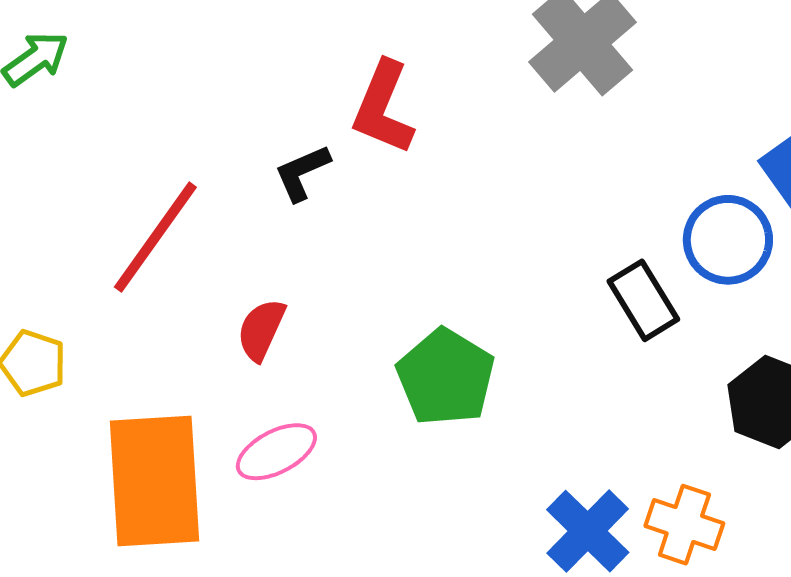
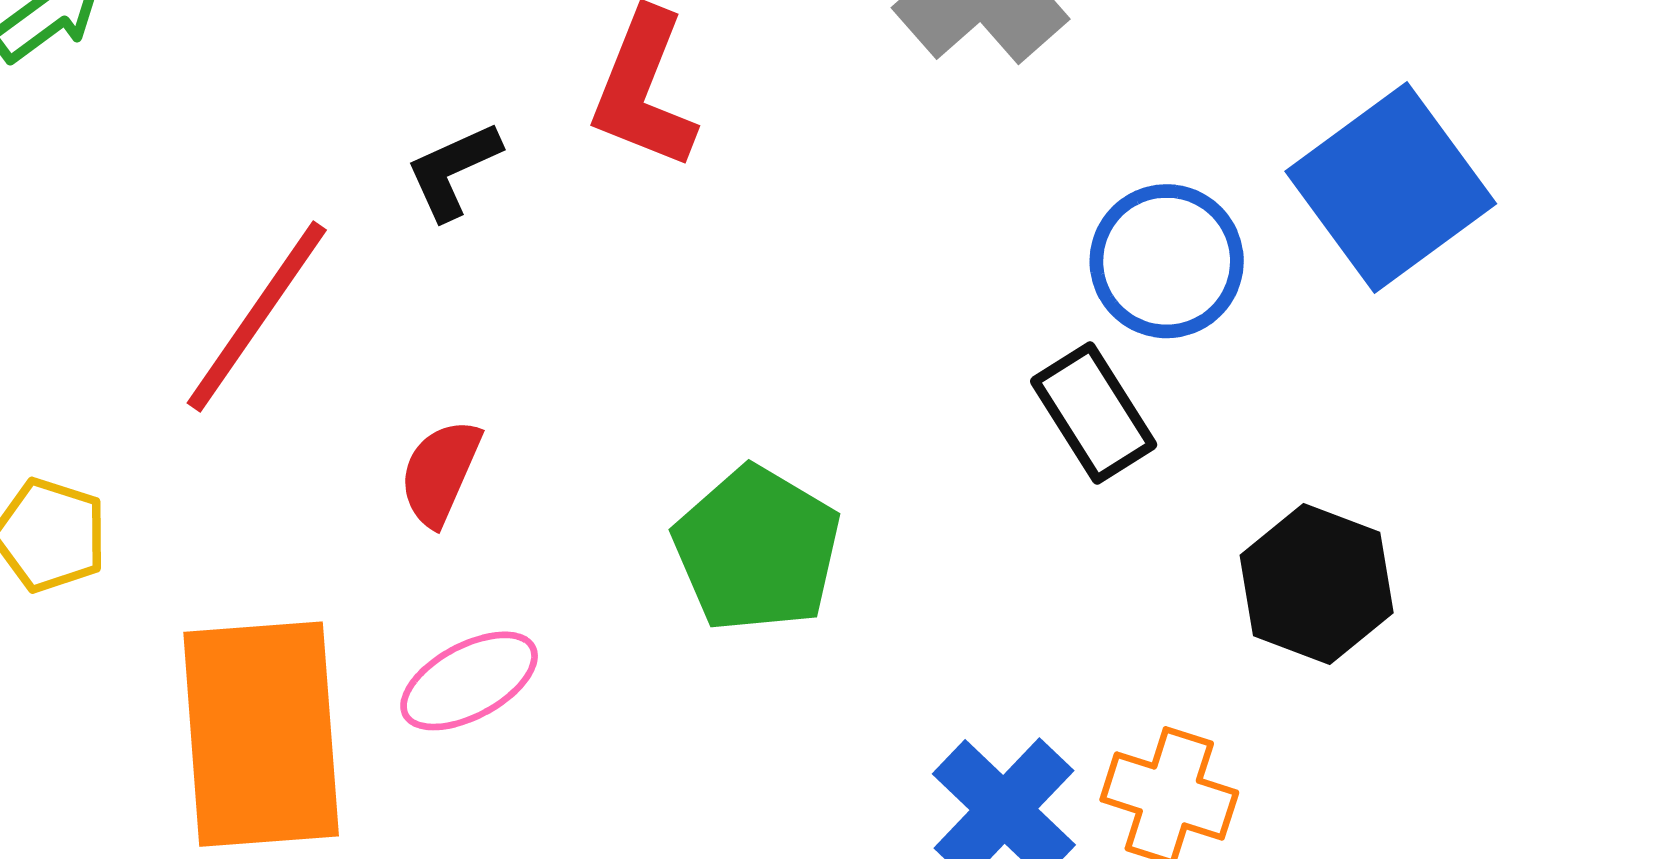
black L-shape: (302, 173) -> (453, 171), moved
blue circle: (728, 240) -> (1167, 261), moved

